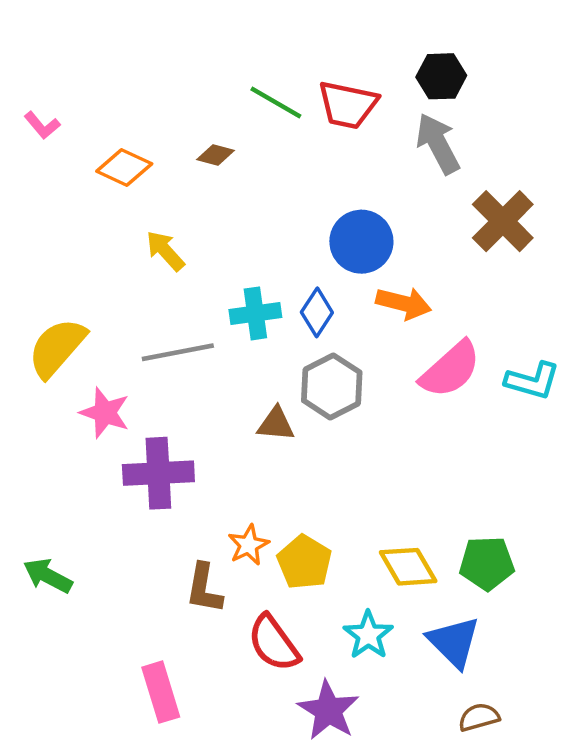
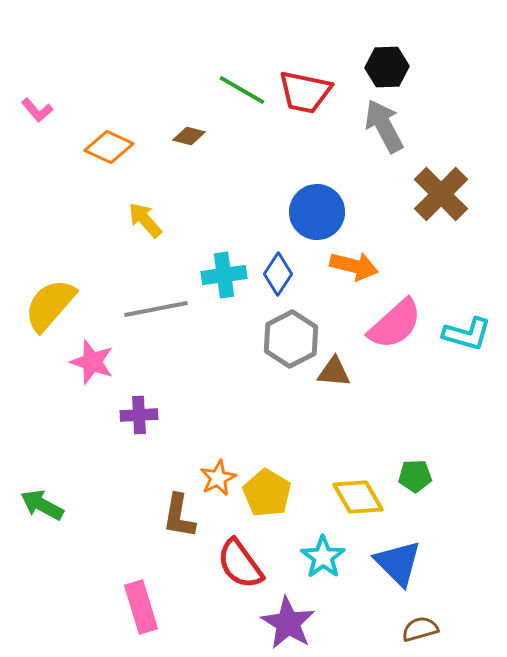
brown triangle: (276, 424) -> (334, 372), moved
purple cross: (158, 473) -> (139, 415), size x0.6
green pentagon: (487, 563) -> (415, 476), moved, size x0.7

